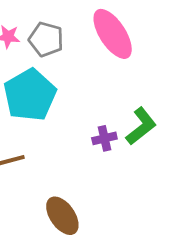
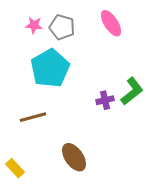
pink ellipse: (113, 34) -> (111, 23), size x0.7

